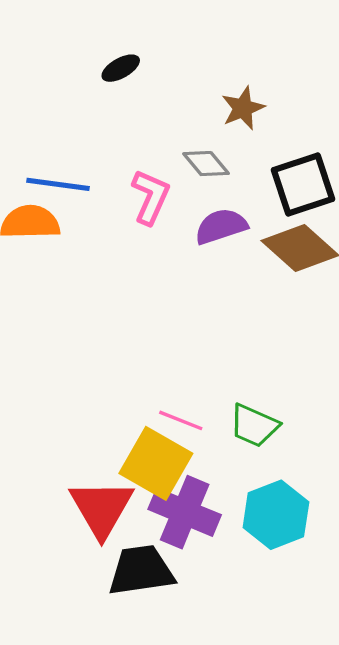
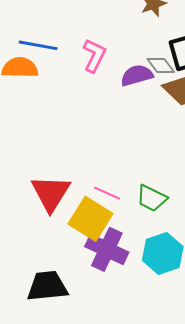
gray diamond: (206, 164) -> (161, 65), moved
red triangle: (102, 508) -> (51, 193), moved
black trapezoid: (141, 570) -> (47, 286), moved

